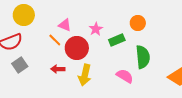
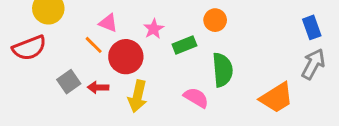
gray square: (20, 65) -> (69, 82), moved

